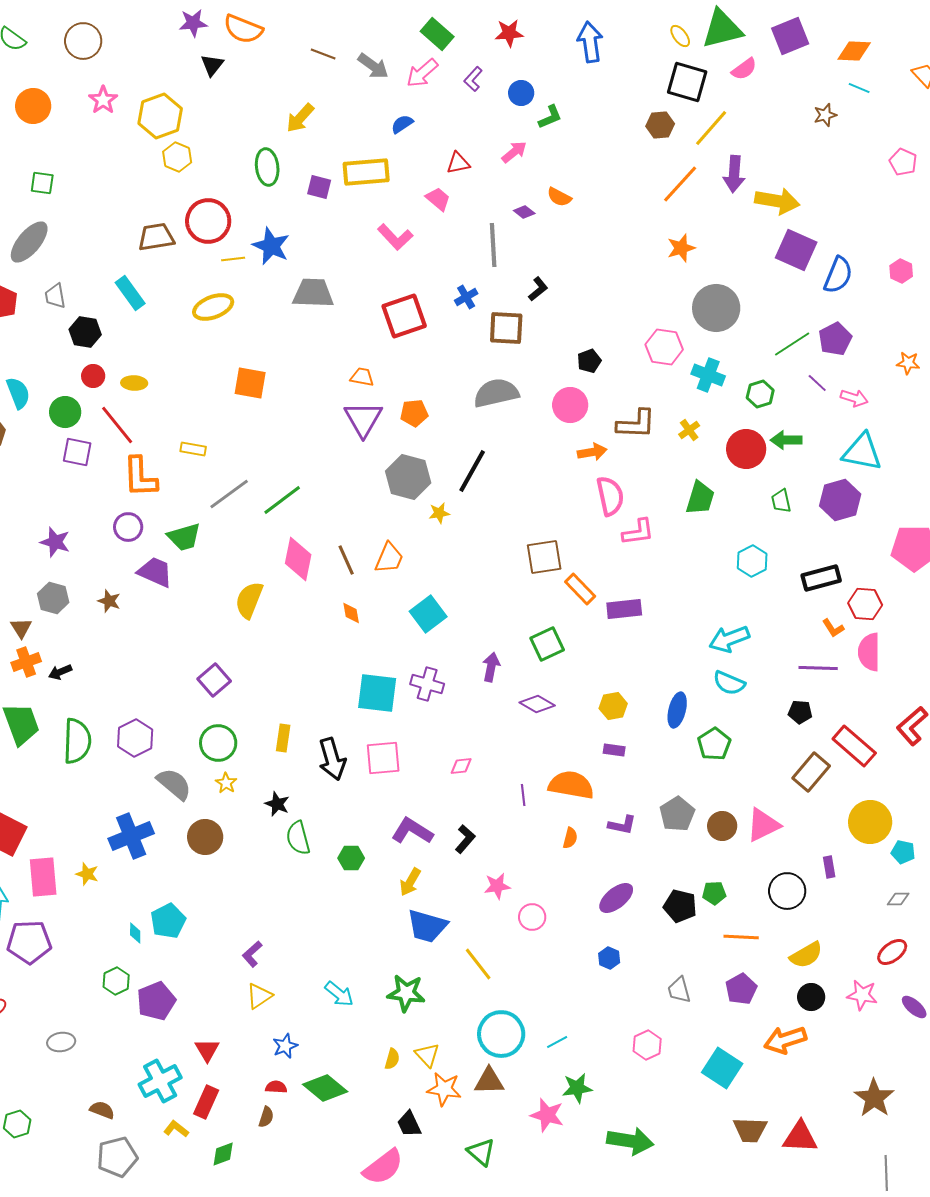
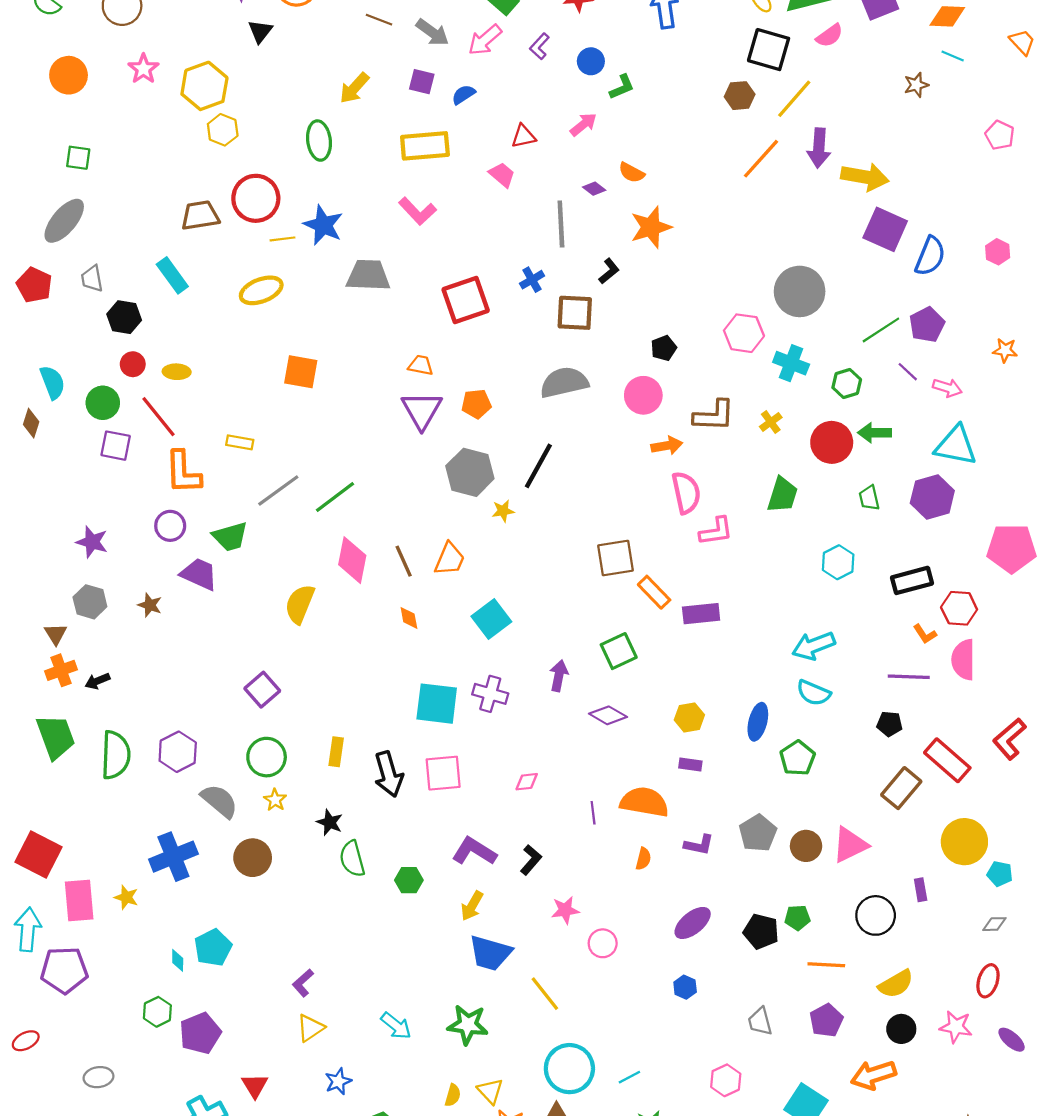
purple square: (319, 187) -> (422, 82), moved
pink L-shape: (395, 237) -> (417, 211), moved
orange star: (681, 248) -> (651, 227), moved, size x1.4
red ellipse: (892, 952) -> (988, 981), turned -36

